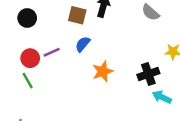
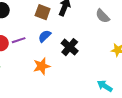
orange star: (103, 71) -> (42, 66), moved
black cross: (148, 74) -> (70, 47), moved, turned -36

